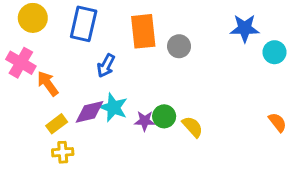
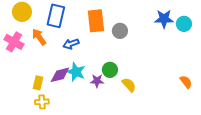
cyan circle: (274, 52) -> (184, 24), moved
blue arrow: (106, 66) -> (71, 44), turned 42
orange arrow: (48, 84) -> (39, 37), moved
green circle: (164, 116) -> (110, 70), moved
yellow rectangle: (57, 124) -> (38, 83), turned -40

